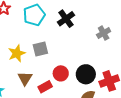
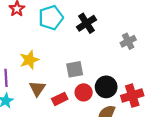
gray square: (40, 49) -> (75, 69), moved
red circle: (61, 73) -> (84, 92), moved

